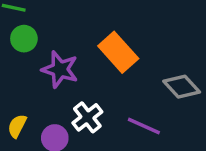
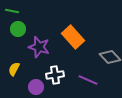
white cross: (87, 117) -> (55, 75), turned 30
yellow semicircle: (17, 126) -> (14, 69), moved

